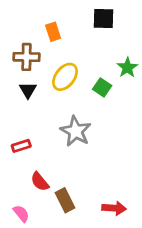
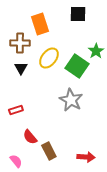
orange rectangle: (53, 32) -> (40, 24), size x1.5
green square: (102, 87) -> (77, 66), size x1.6
gray star: (76, 131) -> (71, 100), moved

